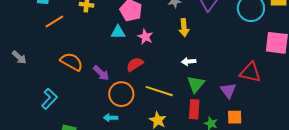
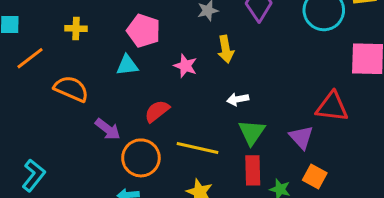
pink star: (145, 37) -> (185, 66), moved
orange semicircle: (72, 62) -> (71, 89), moved
orange square: (235, 117) -> (315, 177), turned 35

